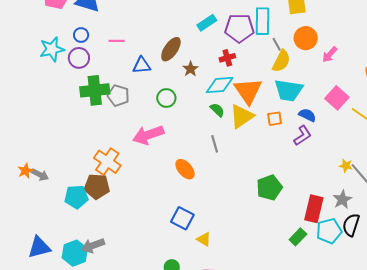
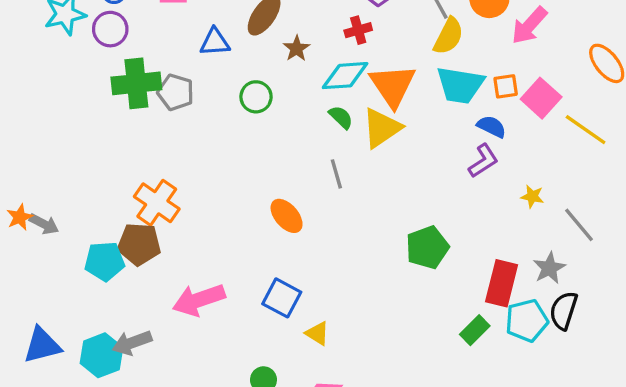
pink arrow: (330, 54) -> (529, 26), size x1.4
orange square: (275, 119) -> (506, 86), moved
pink arrow: (148, 135) -> (199, 300), moved
yellow star: (346, 166) -> (532, 196), moved

